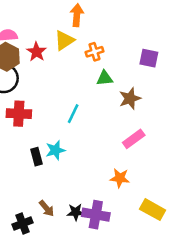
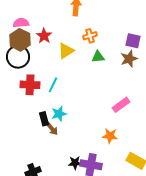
yellow triangle: (64, 40) -> (66, 51), moved
brown star: (130, 98) -> (129, 59), moved
cyan line: (73, 114) -> (53, 85), moved
brown arrow: (47, 208) -> (52, 129), moved

